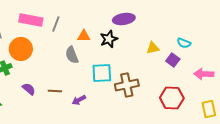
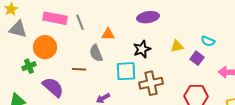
gray line: (56, 24) -> (80, 22), turned -42
black star: (109, 39) -> (142, 49), moved
purple semicircle: (29, 89) -> (53, 87), size x1.6
brown line: (55, 91) -> (79, 69), moved

